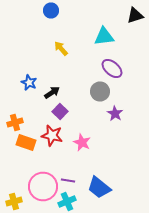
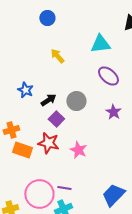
gray circle: (100, 92) -> (76, 101), moved
purple star: (115, 114) -> (113, 112), moved
blue trapezoid: (99, 188) -> (113, 195), moved, turned 95

